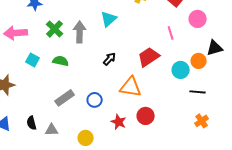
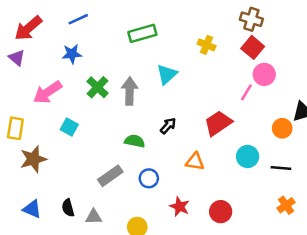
pink circle: (198, 19) -> (264, 74), moved
pink arrow: (16, 33) -> (47, 92), turned -30
pink line: (171, 33) -> (246, 92), turned 48
green semicircle: (61, 61) -> (135, 141), moved
cyan circle: (181, 70) -> (248, 156), moved
orange triangle: (131, 87) -> (195, 162), size x0.7
red circle: (146, 116) -> (221, 212), moved

